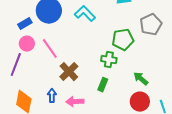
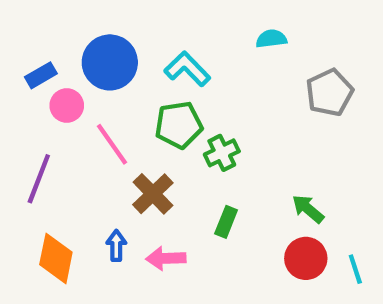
blue rectangle: (25, 24) -> (41, 75), moved
green pentagon: (123, 40) -> (179, 125), moved
pink circle: (27, 44) -> (67, 106), moved
green cross: (109, 60) -> (222, 153), moved, turned -35

